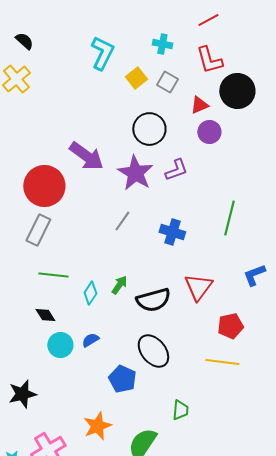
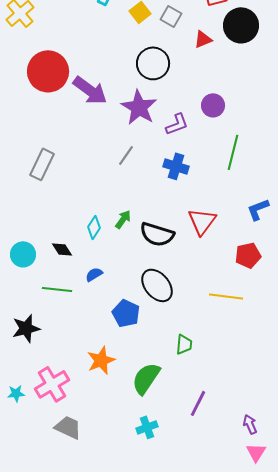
purple circle: (209, 132) -> (213, 105), moved
purple L-shape: (176, 170) -> (177, 124), moved
red circle: (44, 186) -> (48, 71), moved
green line: (53, 275) -> (57, 289), moved
black semicircle: (153, 300) -> (157, 234), turned 32
black diamond: (45, 315) -> (62, 249), moved
red pentagon: (230, 326) -> (248, 255), moved
cyan circle: (60, 345) -> (23, 254), moved

